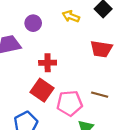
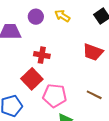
yellow arrow: (71, 16) -> (62, 16), moved
brown line: (100, 95) -> (94, 95), moved

